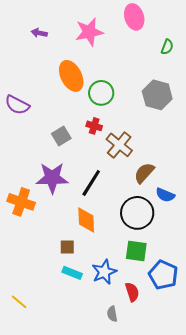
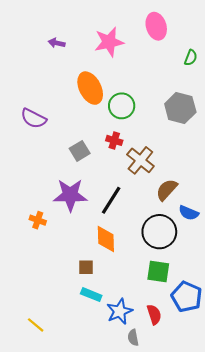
orange cross: (21, 202) -> (38, 220), size x0.6
blue star: (104, 272) -> (120, 311), moved

